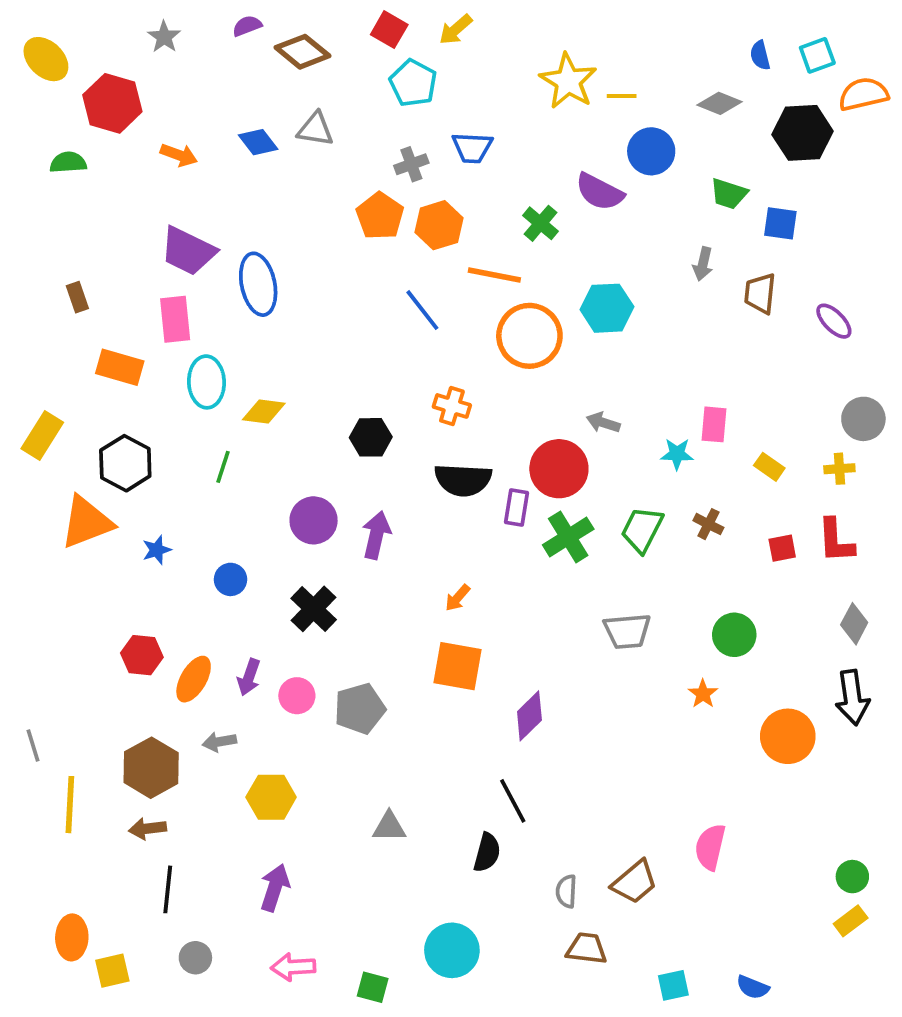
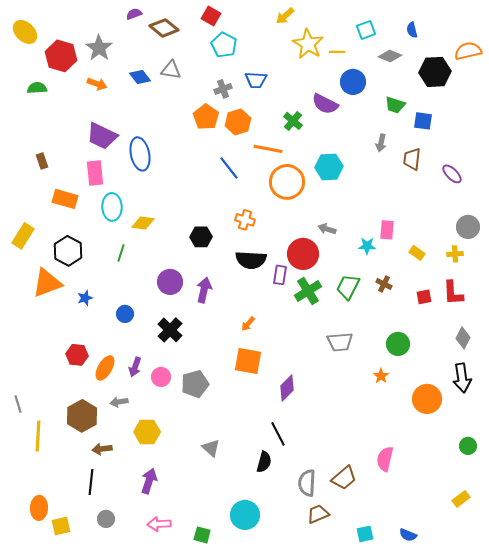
yellow arrow: (456, 30) -> (285, 16), moved
gray star: (164, 37) -> (99, 48), moved, size x1.5
cyan square: (817, 55) -> (366, 30), moved
gray triangle: (389, 827) -> (211, 448), turned 42
brown arrow: (147, 829) -> (102, 449), moved
green circle: (852, 877) -> (468, 446), moved
gray semicircle: (566, 891) -> (307, 483), size x1.5
brown trapezoid: (587, 948) -> (318, 514), turned -30

